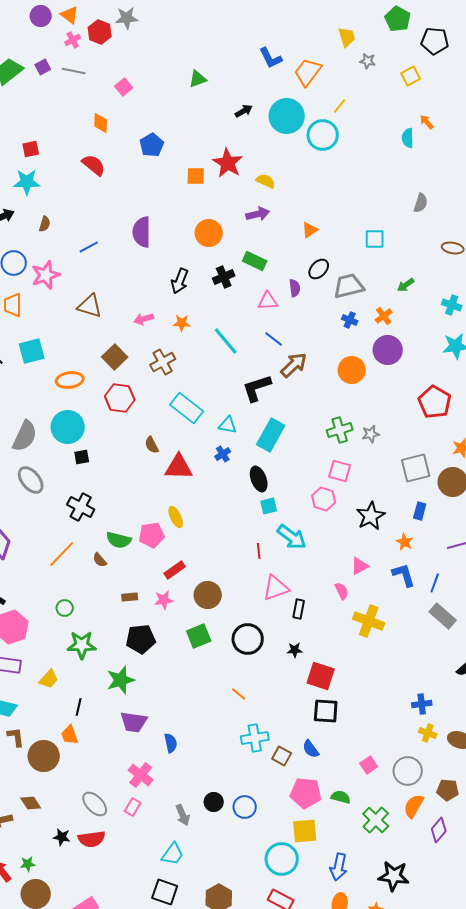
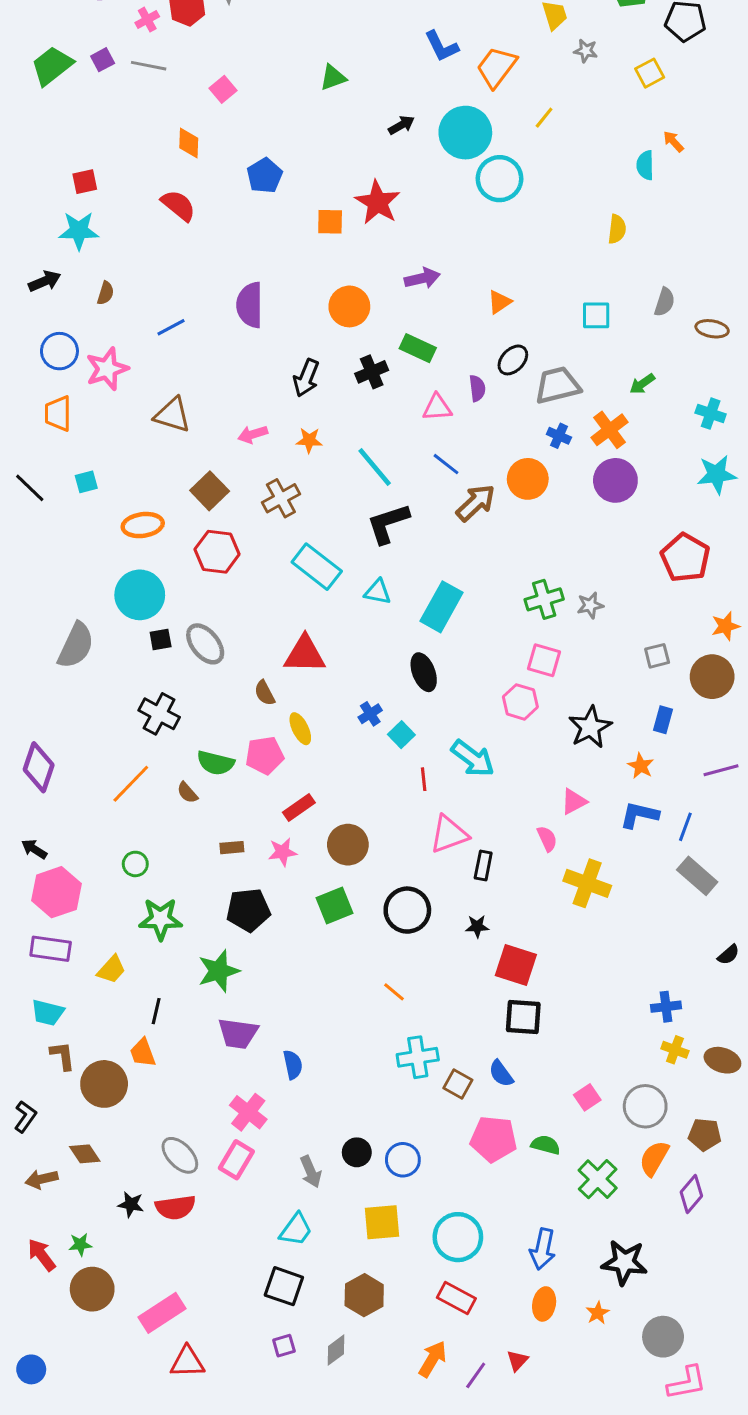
cyan circle: (323, 135) -> (499, 179), moved
yellow semicircle: (266, 181) -> (617, 229), moved, turned 72
gray semicircle: (421, 203) -> (665, 302), moved
orange cross: (384, 316) -> (610, 430), size x1.4
cyan square: (32, 351) -> (86, 482), size x0.6
orange circle: (352, 370) -> (528, 479), moved
black L-shape: (257, 388) -> (388, 524), moved
gray semicircle: (25, 436) -> (76, 645), moved
brown semicircle: (152, 445) -> (265, 693), moved
blue cross: (223, 454) -> (370, 714), moved
gray square: (416, 468) -> (657, 656), size x0.6
gray ellipse: (31, 480) -> (205, 644), moved
cyan square: (269, 506) -> (401, 735), moved, turned -30
blue L-shape: (404, 575) -> (639, 815), turned -60
pink rectangle: (133, 807) -> (236, 1160), size x1.4
yellow square: (305, 831) -> (382, 1222), moved

